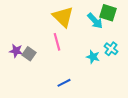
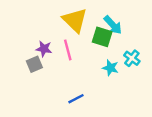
green square: (108, 13) -> (102, 37), moved
purple star: (16, 51) -> (44, 49), moved
gray square: (29, 54) -> (34, 64), turned 32

